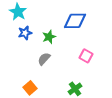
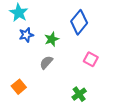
blue diamond: (75, 21) -> (79, 22), turned -50
orange square: (30, 88) -> (19, 87), moved

